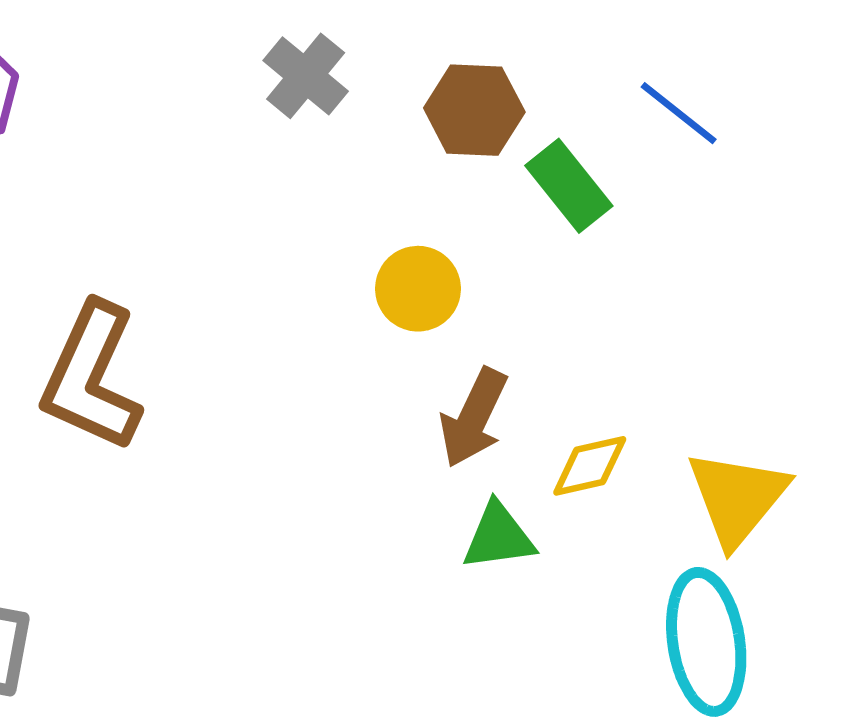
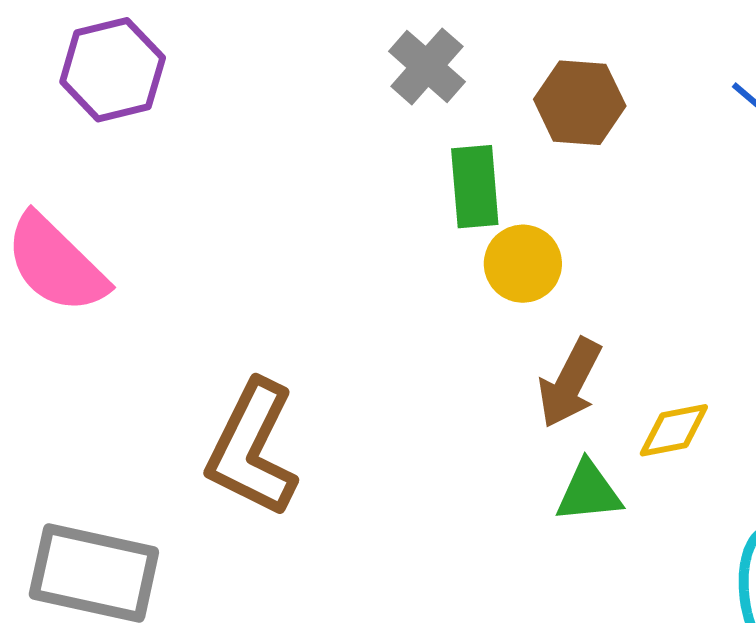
green rectangle: (569, 186) -> (475, 187), moved, turned 32
brown L-shape: (91, 377) -> (252, 449), moved

